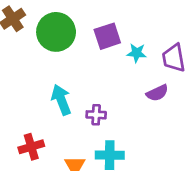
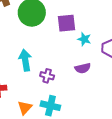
purple semicircle: (157, 93) -> (83, 68), moved

